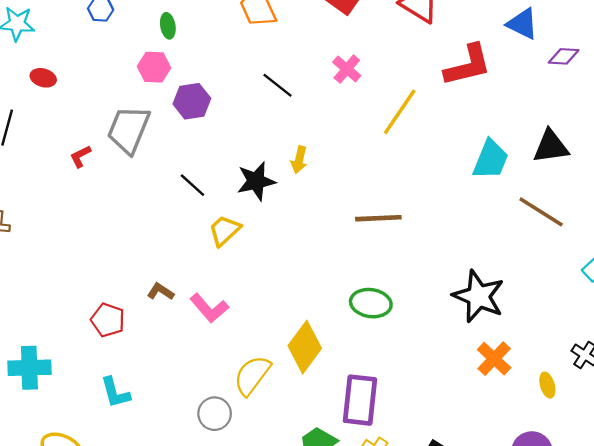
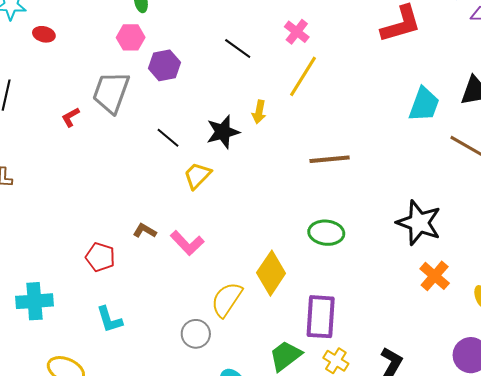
red ellipse: (43, 78) -> (44, 34), moved
yellow line: (400, 112) -> (303, 76), moved

